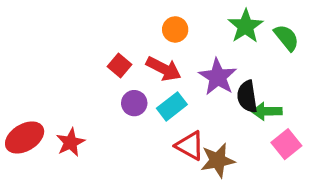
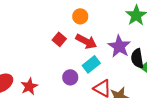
orange circle: (175, 29) -> (80, 16), moved
purple circle: (134, 103) -> (70, 77), moved

